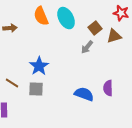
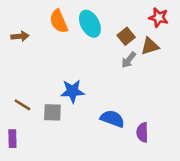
gray arrow: (87, 47) -> (129, 60), moved
blue star: (39, 66) -> (72, 91), moved, turned 30
purple semicircle: (108, 88) -> (142, 132), moved

